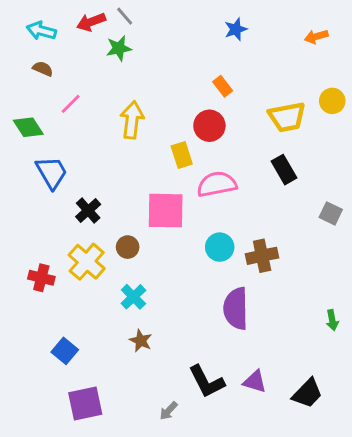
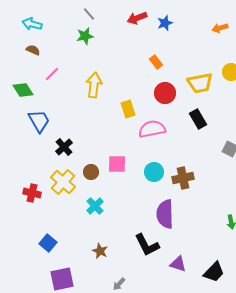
red arrow: (91, 22) -> (137, 18), moved
red circle: (209, 126) -> (165, 93), moved
pink square: (166, 211) -> (117, 164), moved, size x0.7
brown star: (141, 341) -> (100, 251), moved
black L-shape: (207, 382) -> (147, 245), moved

